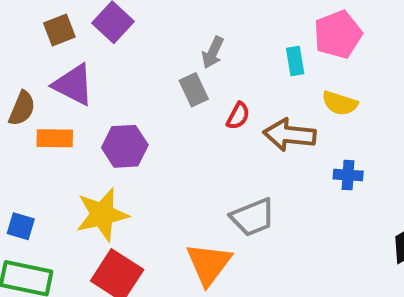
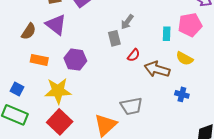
orange rectangle: (55, 138) -> (39, 60), moved

